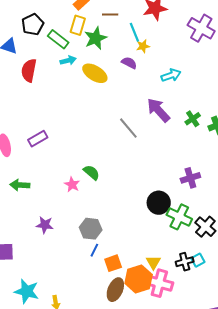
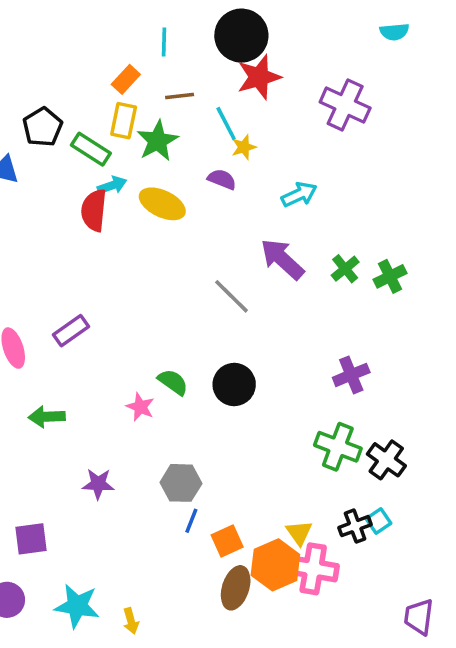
red semicircle: (29, 70) -> (94, 210), moved
black circle: (159, 203) -> (234, 384), moved

